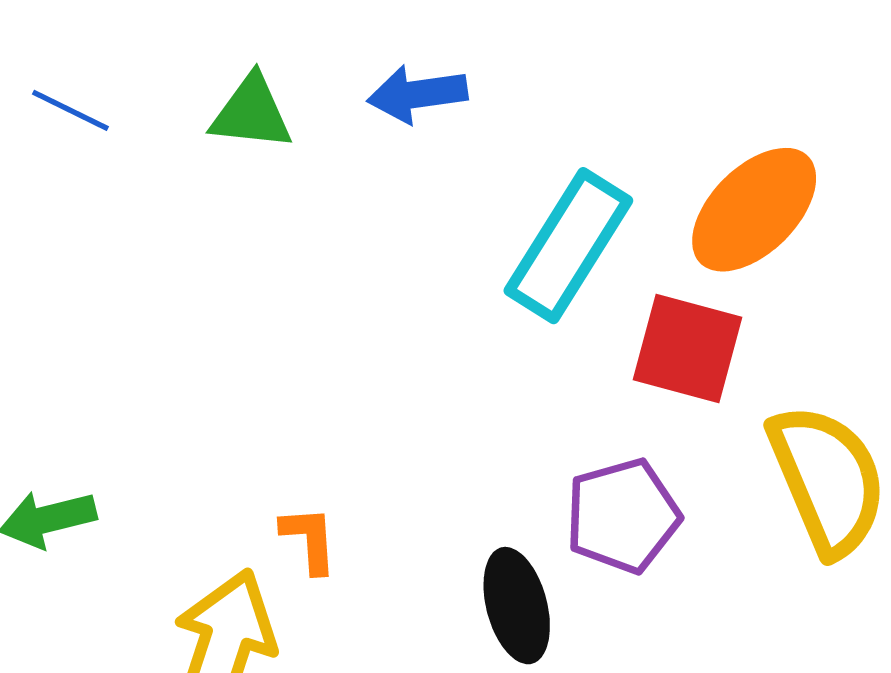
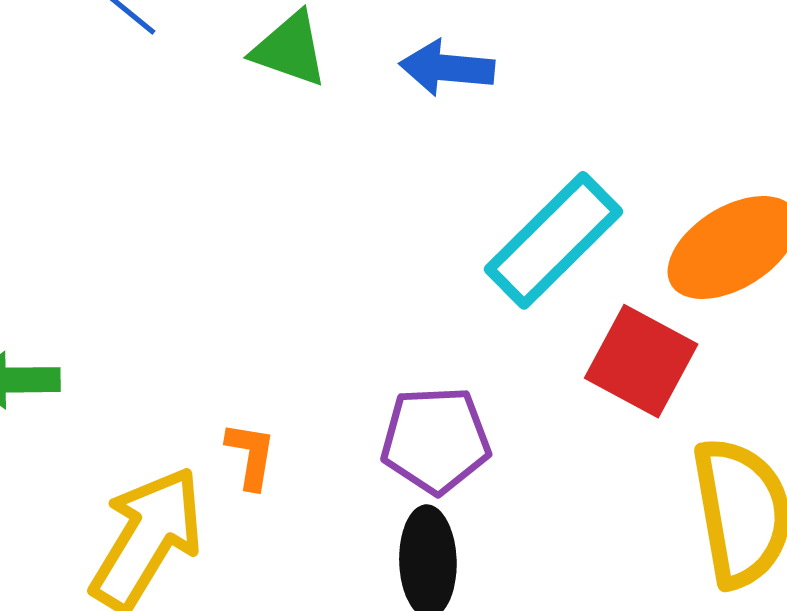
purple pentagon: (623, 516) -> (436, 440), moved

